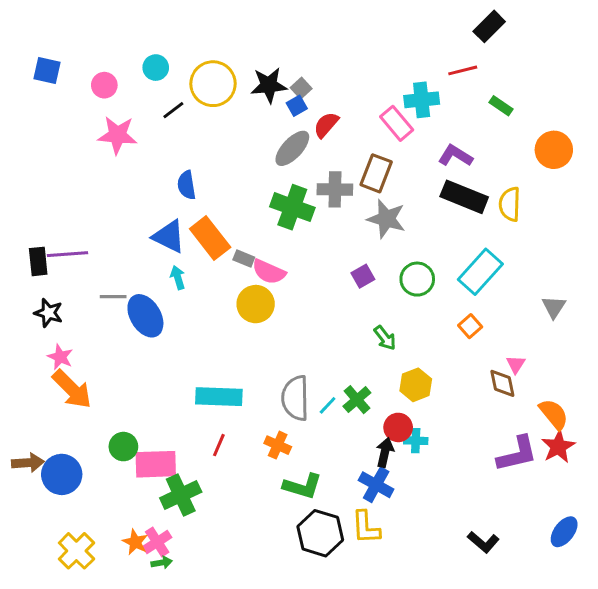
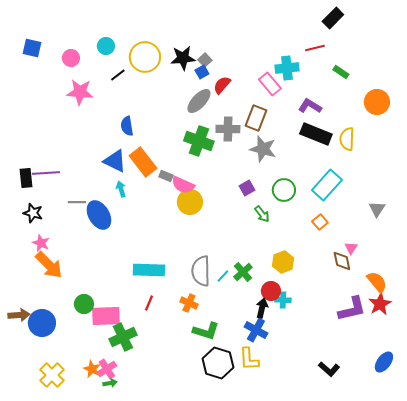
yellow circle: (256, 304) -> (190, 202), moved
green arrow: (385, 338) -> (262, 214), moved

